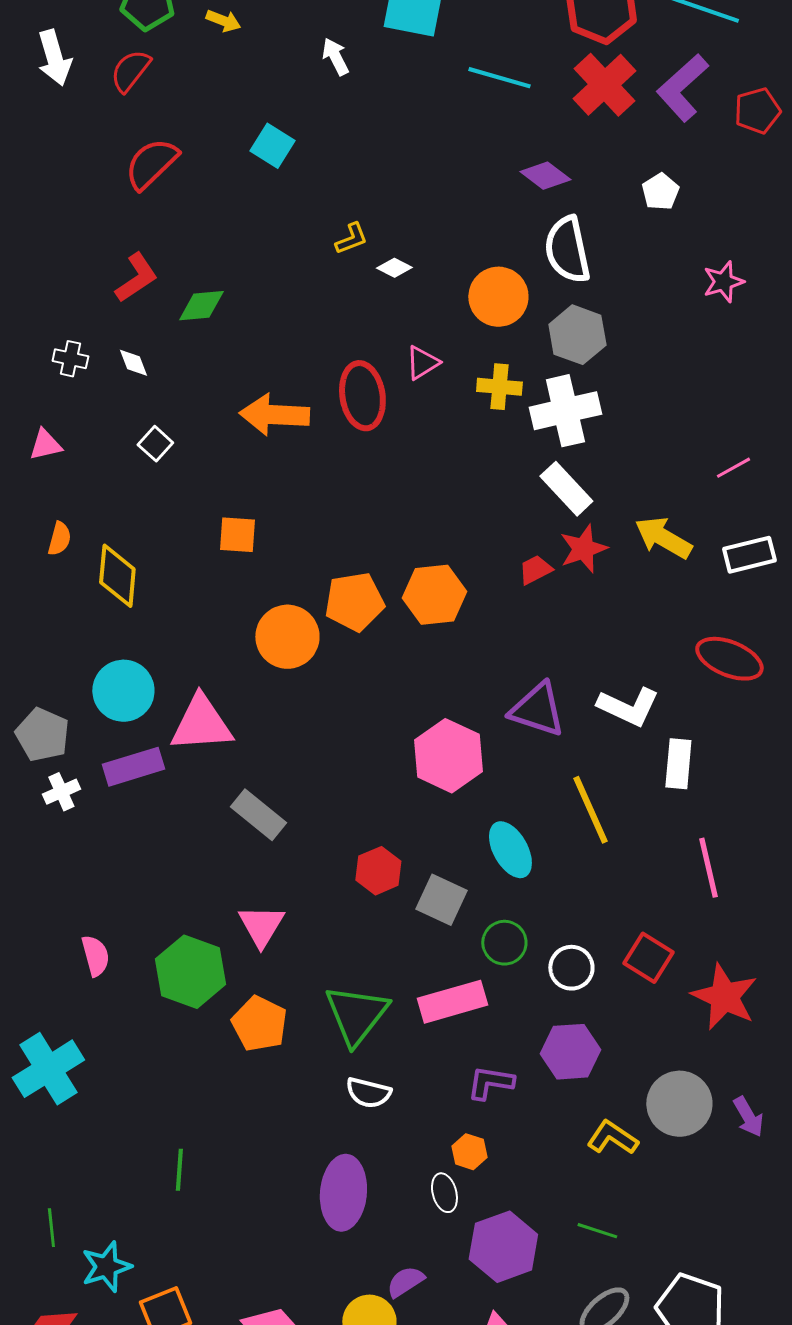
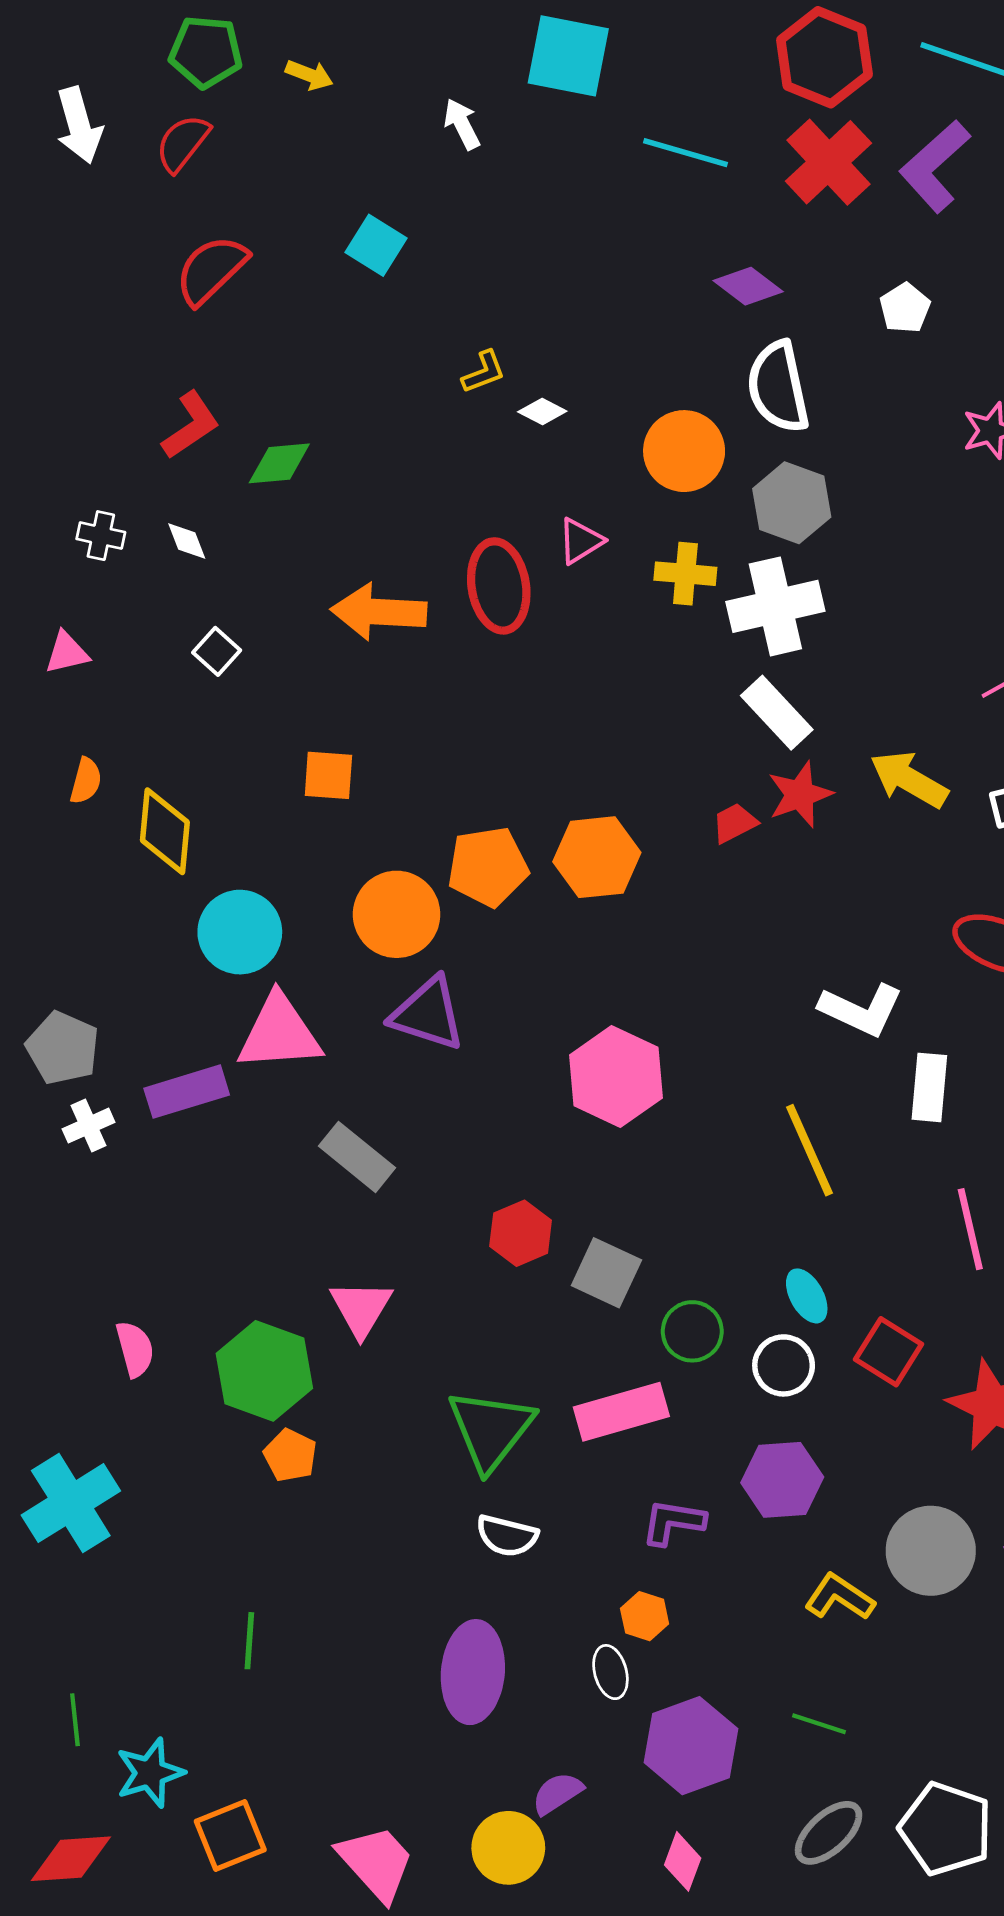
cyan circle: (123, 691) -> (240, 932), moved
purple triangle: (537, 710) -> (428, 1014), moved
cyan ellipse: (510, 850) -> (807, 1296), moved, size x0.7
orange pentagon: (259, 1024) -> (290, 1455), moved, size x0.7

